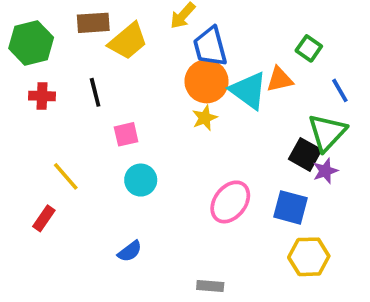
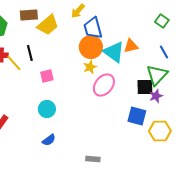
green square: (309, 48) -> (162, 21), moved
black square: (305, 154) -> (145, 87), turned -30
yellow line: (66, 176) -> (14, 63), moved
cyan circle: (141, 180) -> (47, 109), moved
pink ellipse: (230, 202) -> (104, 85), moved
yellow hexagon: (309, 257) -> (160, 131), moved

